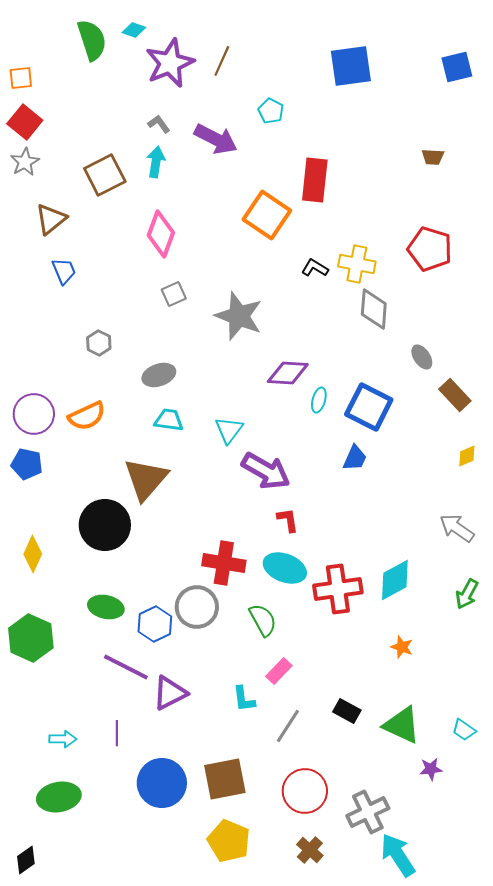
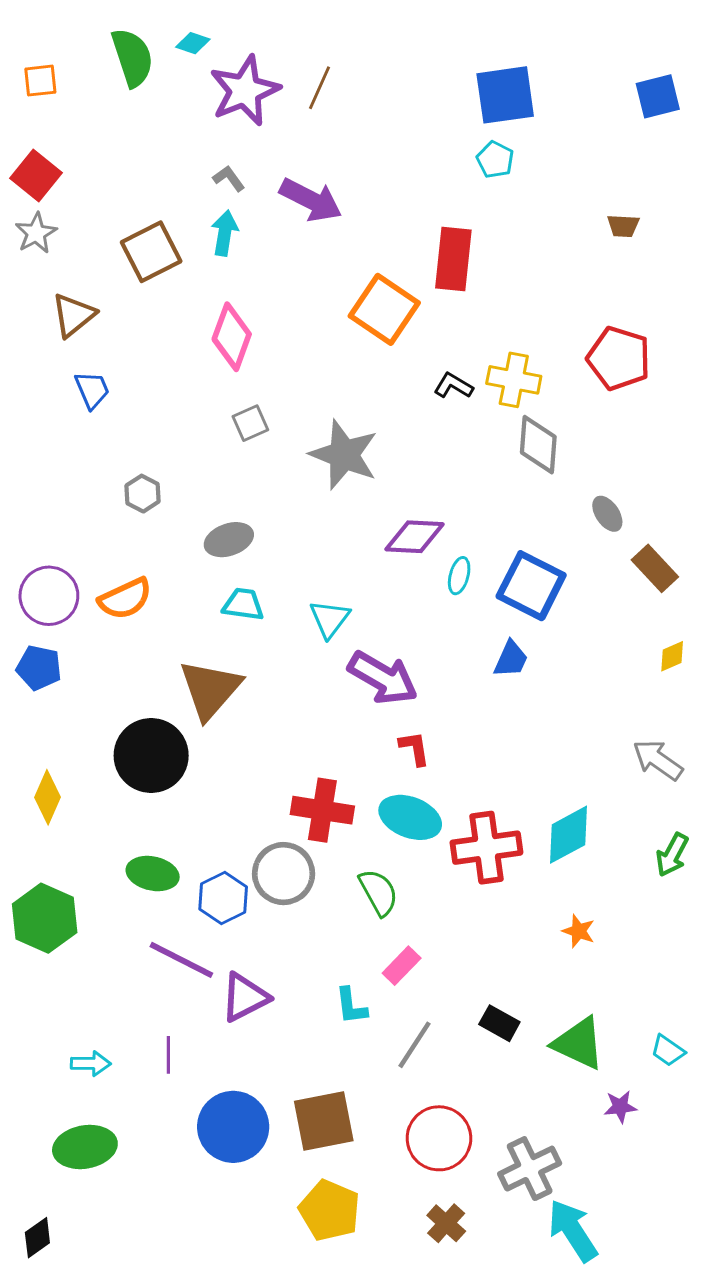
orange square: (21, 78) -> (40, 81), moved
cyan pentagon: (271, 111) -> (495, 160), moved

